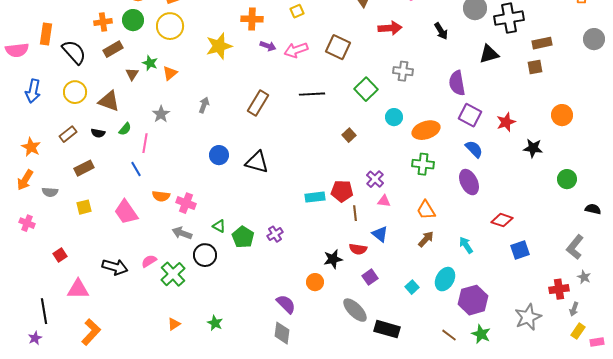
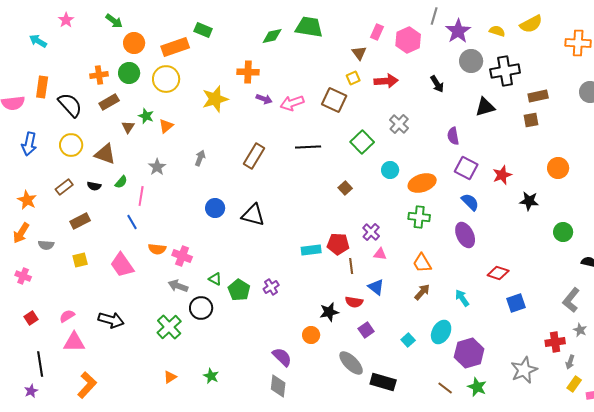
yellow square: (297, 11) -> (353, 78), moved
gray cross: (403, 71) -> (399, 124), turned 36
purple semicircle: (457, 83) -> (453, 136), size x0.7
red square: (60, 255) -> (31, 318), moved
pink semicircle: (149, 261) -> (67, 316), moved

